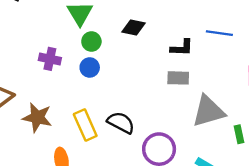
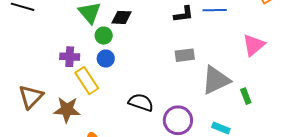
black diamond: (134, 28) -> (122, 17), moved
black L-shape: (182, 48) -> (184, 14), moved
yellow rectangle: (85, 125) -> (87, 81), moved

